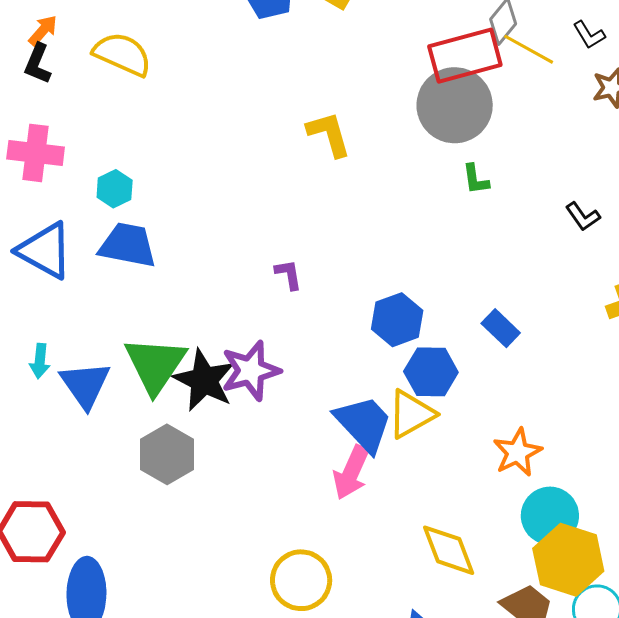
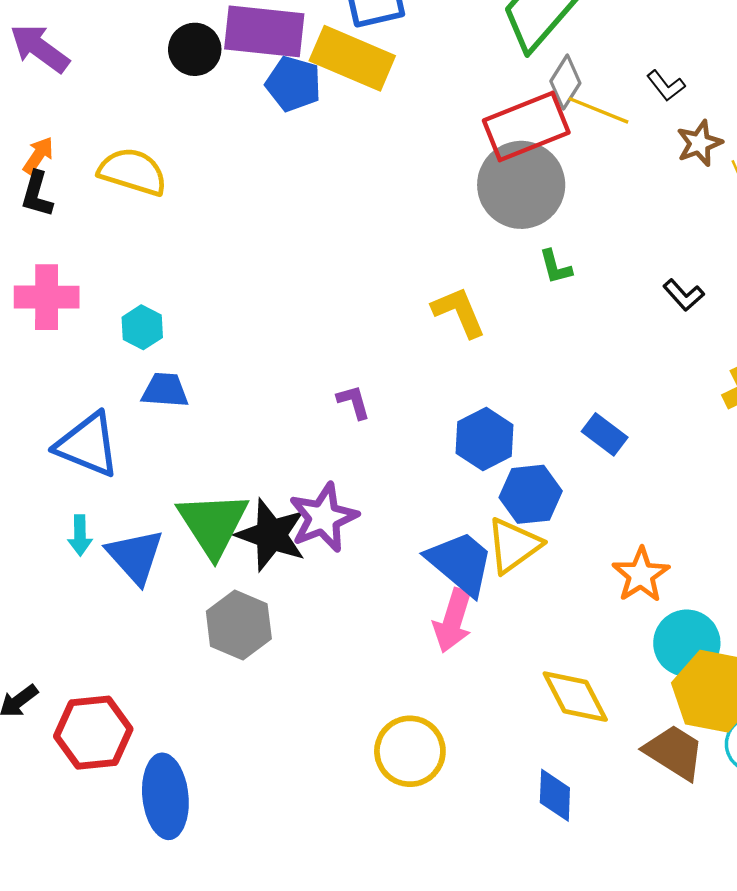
yellow L-shape: (329, 134) -> (459, 312), moved
blue trapezoid: (128, 245) -> (165, 390), size x0.7
blue triangle: (45, 251) -> (88, 445), moved

